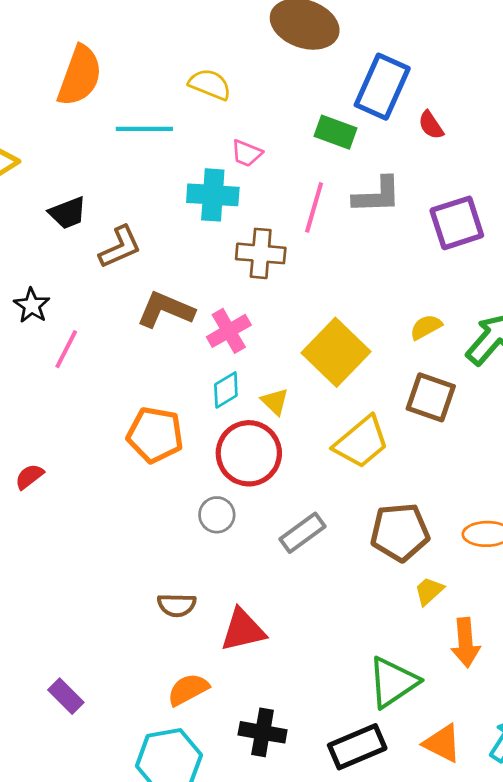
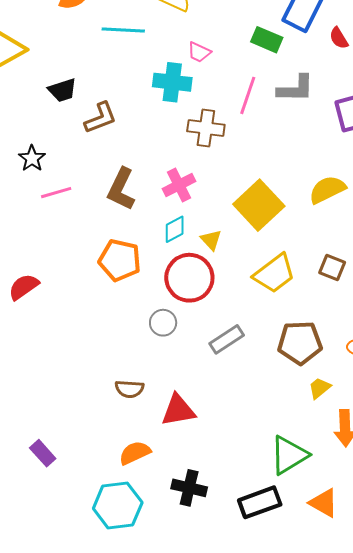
brown L-shape: (166, 310) -> (121, 189), moved, turned -90
yellow semicircle: (426, 327) -> (327, 190), size x1.5
pink line: (66, 349) -> (56, 193), turned 44
brown square: (431, 397) -> (332, 267), moved, size x0.7
red semicircle: (29, 477) -> (24, 287), size x1.4

